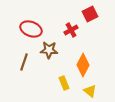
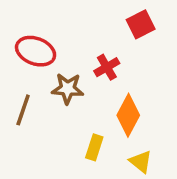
red cross: (71, 30) -> (107, 67), moved
yellow rectangle: (64, 83) -> (94, 147), turned 40

